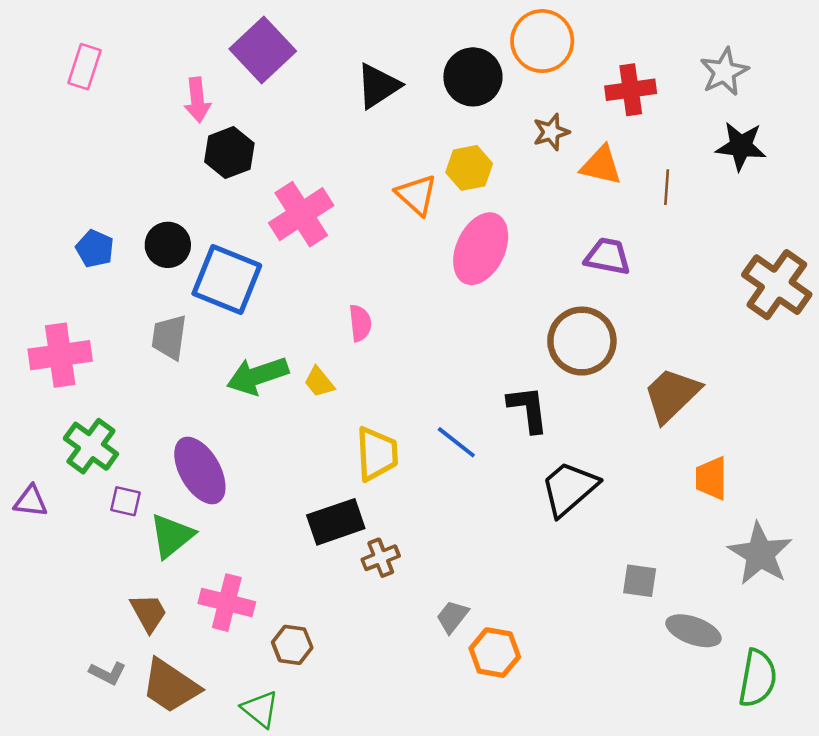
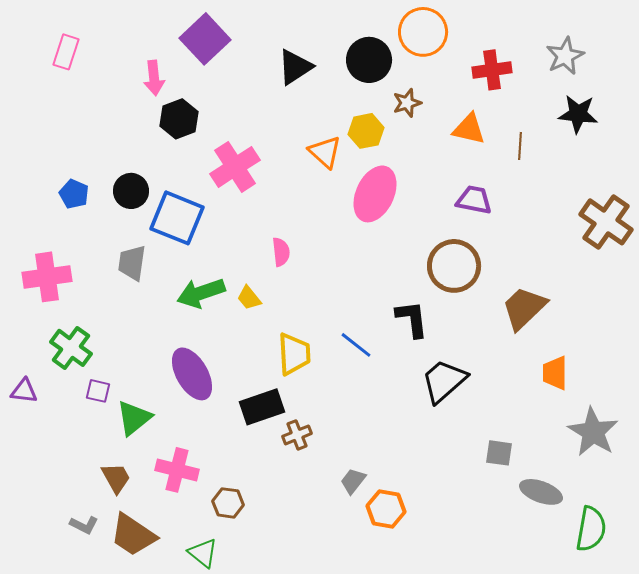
brown star: (551, 132) -> (407, 103), moved
purple ellipse: (200, 470) -> (192, 374), moved

